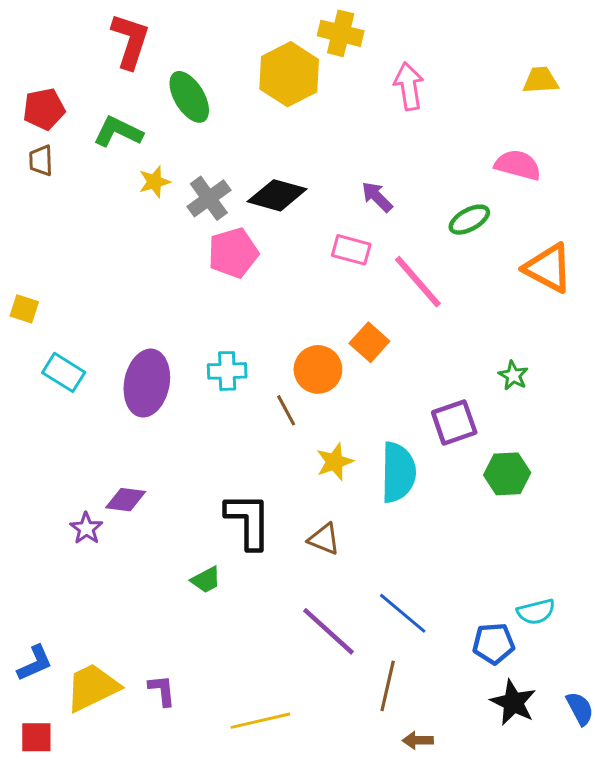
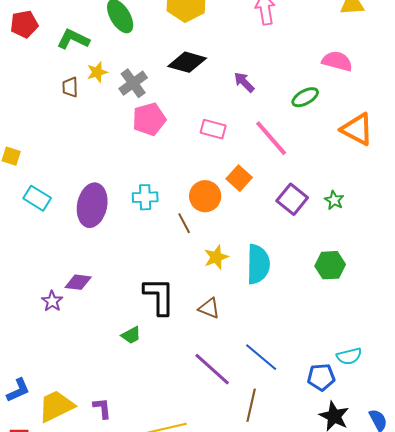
brown trapezoid: (41, 160) -> (70, 87), moved
black diamond: (277, 195) -> (187, 62), moved
pink rectangle: (351, 250) -> (213, 129), moved
purple square: (454, 422) -> (292, 199), moved, turned -32

